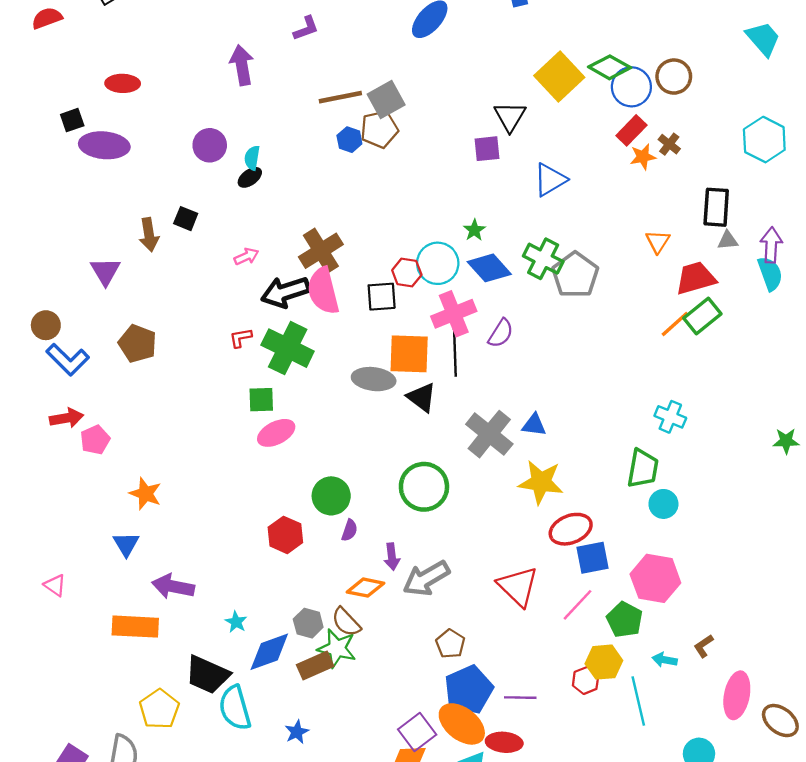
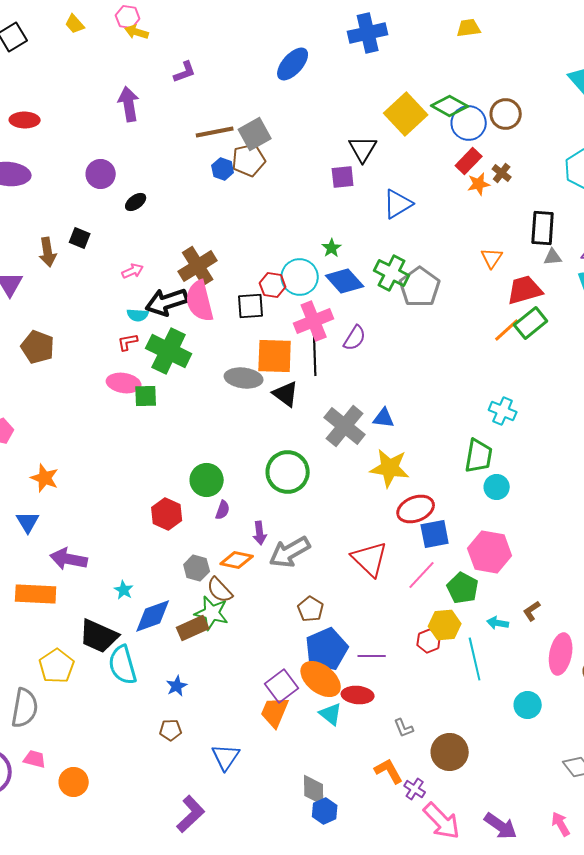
cyan semicircle: (252, 158) -> (138, 315), moved, turned -95
pink ellipse: (276, 433) -> (124, 383), moved, turned 36
gray hexagon: (308, 623) -> (197, 568), moved

